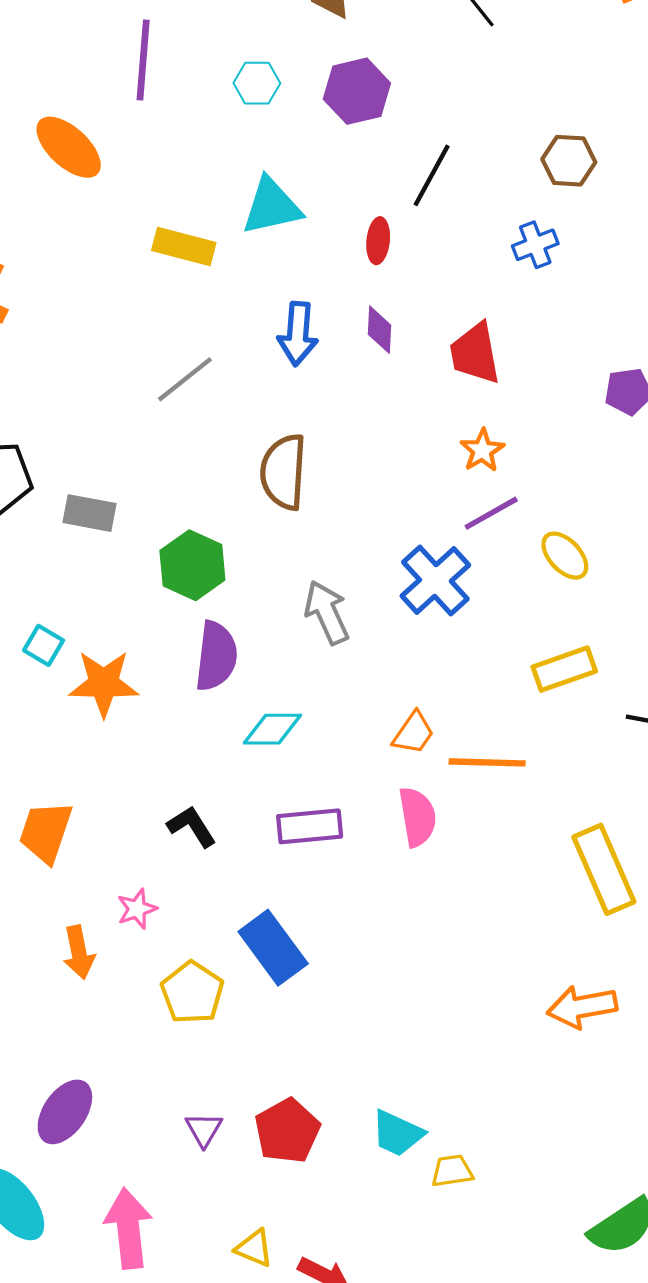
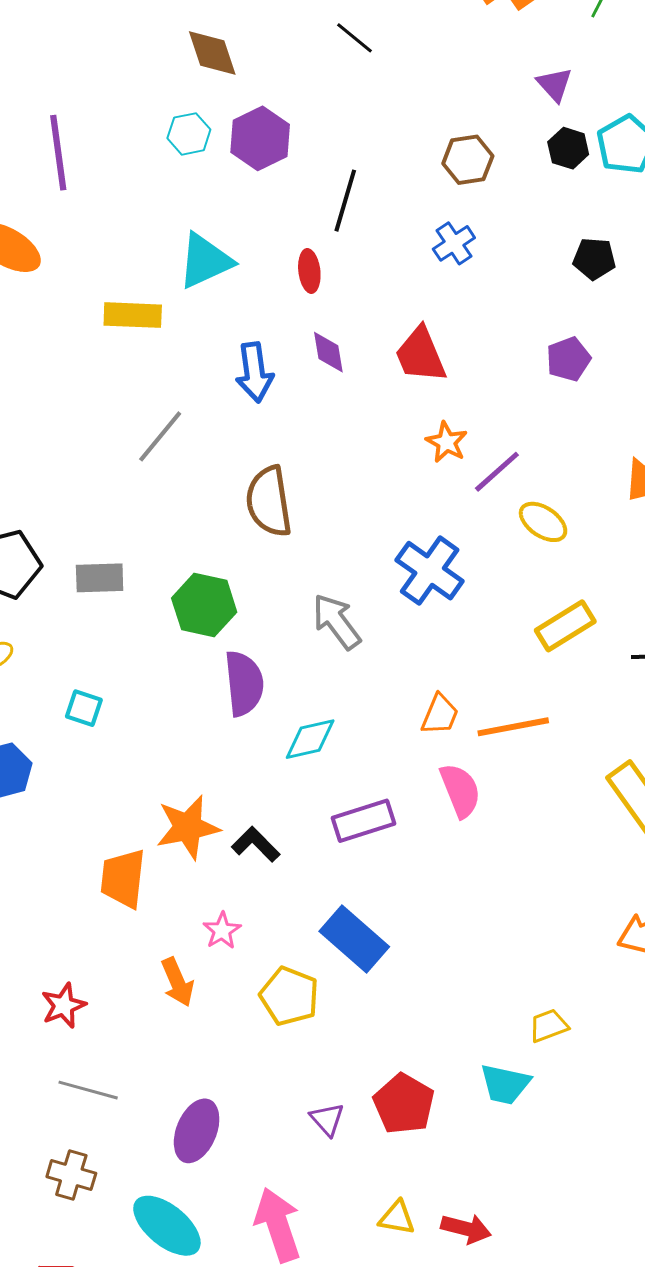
cyan hexagon: (257, 83) -> (189, 134), moved
purple line: (491, 513) -> (497, 472), moved
orange star: (104, 683) -> (188, 827), moved
yellow trapezoid: (452, 1171) -> (549, 1026), moved

